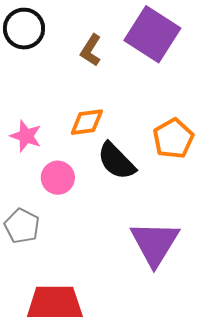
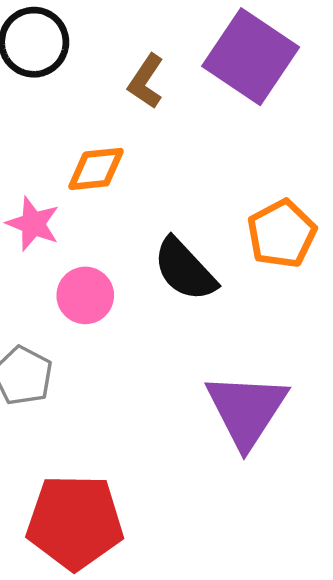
orange diamond: (87, 122) -> (96, 169), moved

